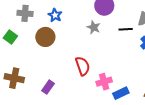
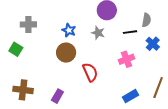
blue star: (55, 15) -> (69, 30), moved
brown circle: (45, 37) -> (66, 53), moved
pink cross: (104, 82) -> (126, 59), moved

